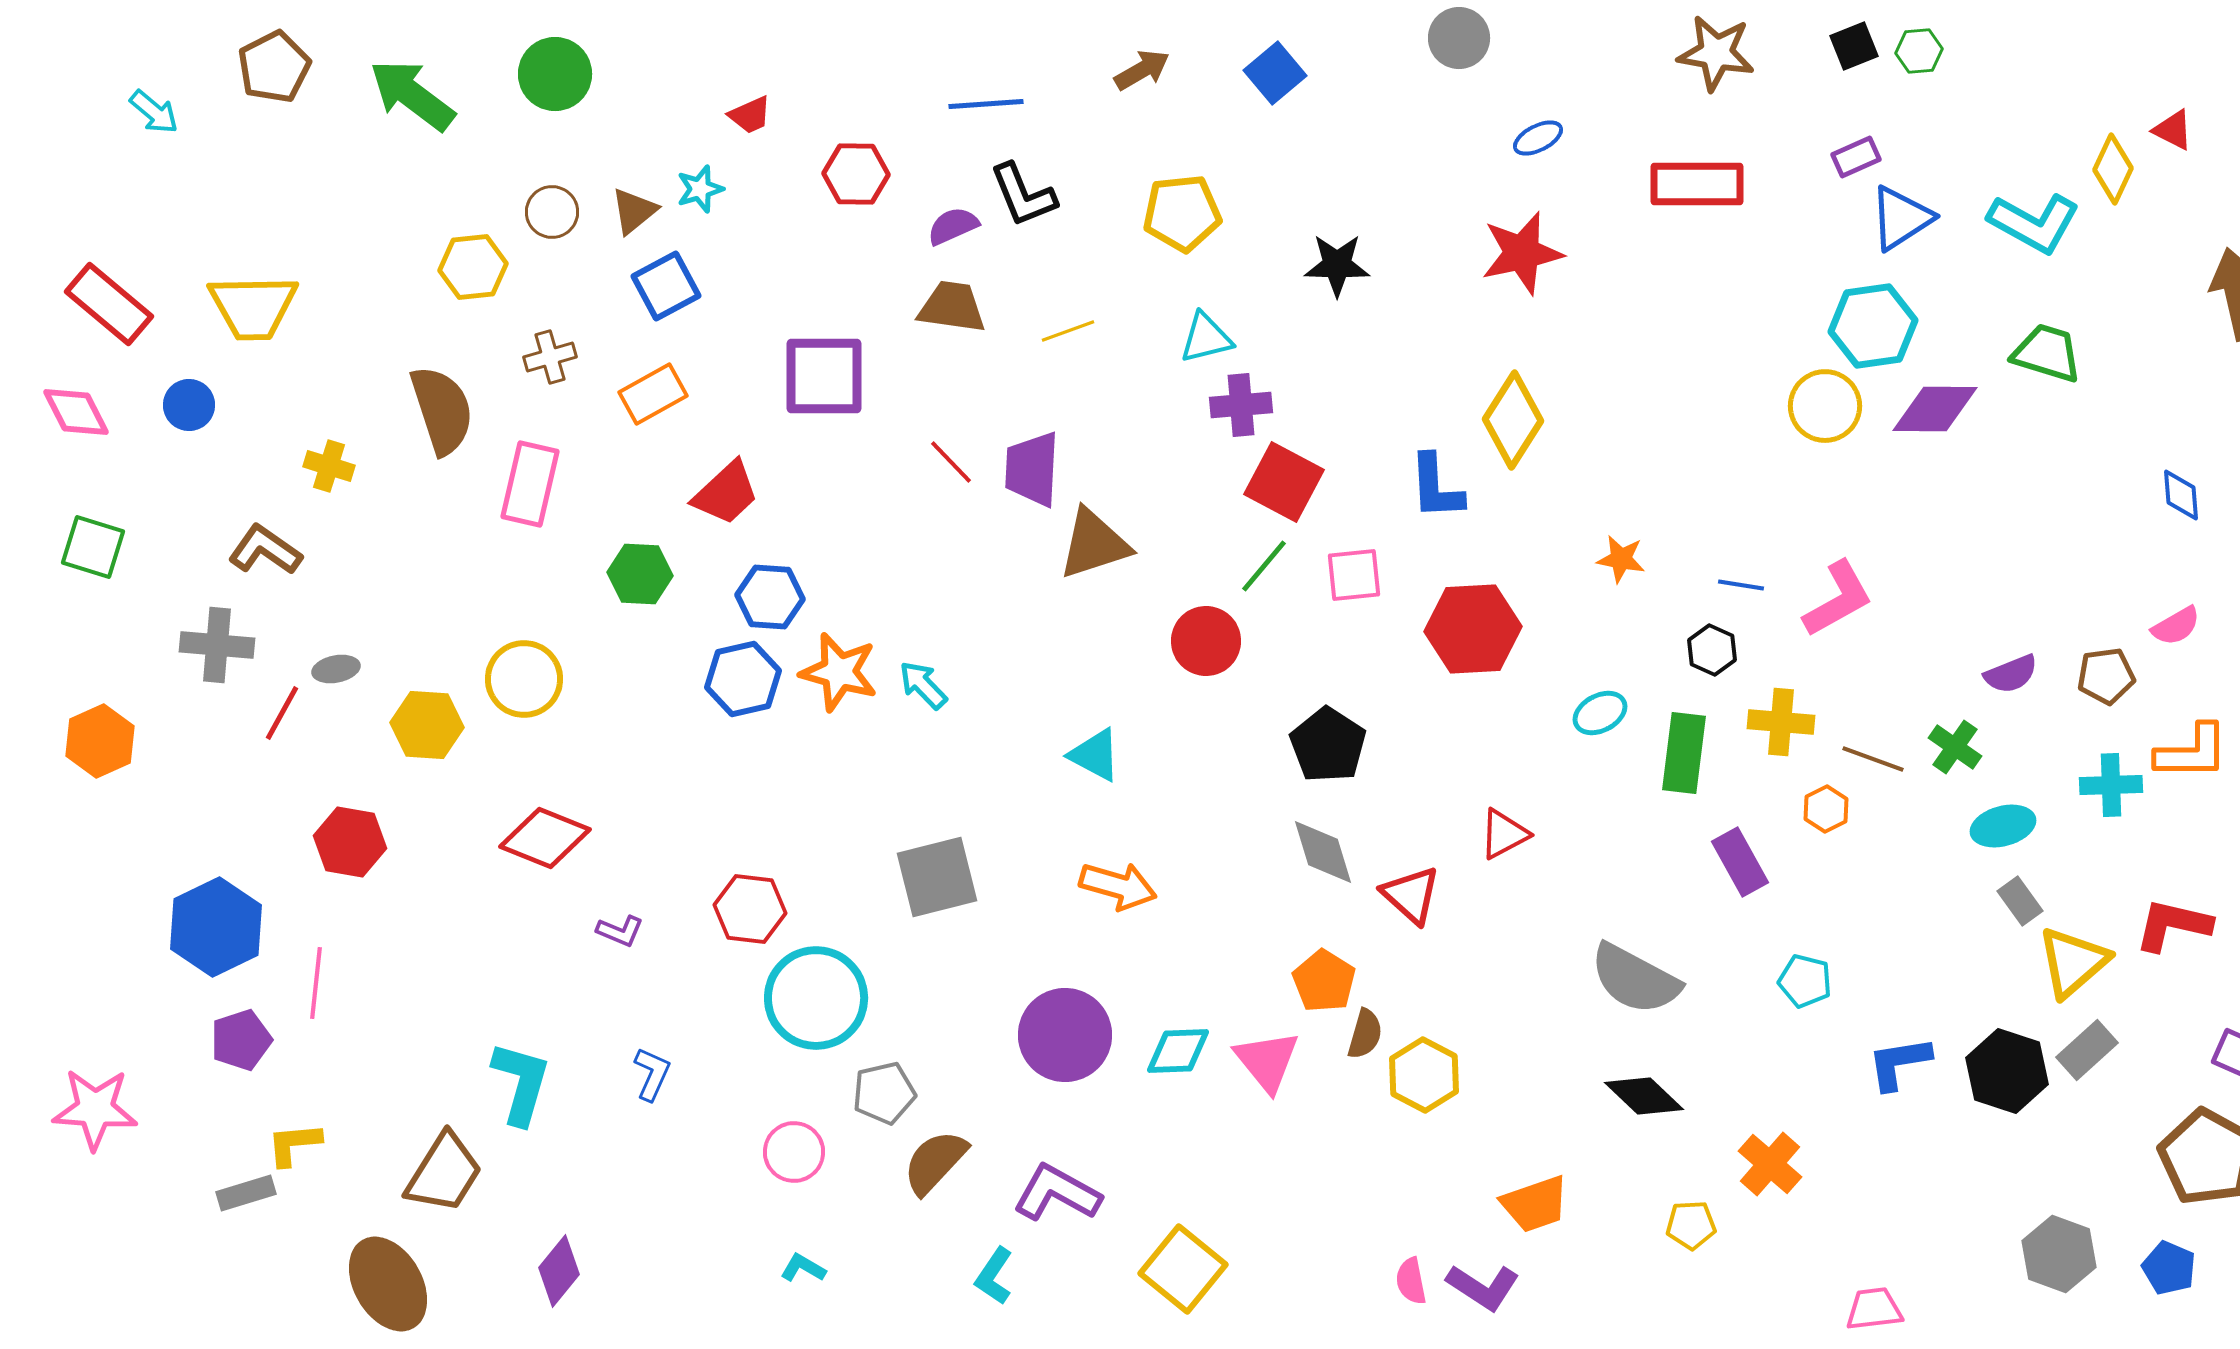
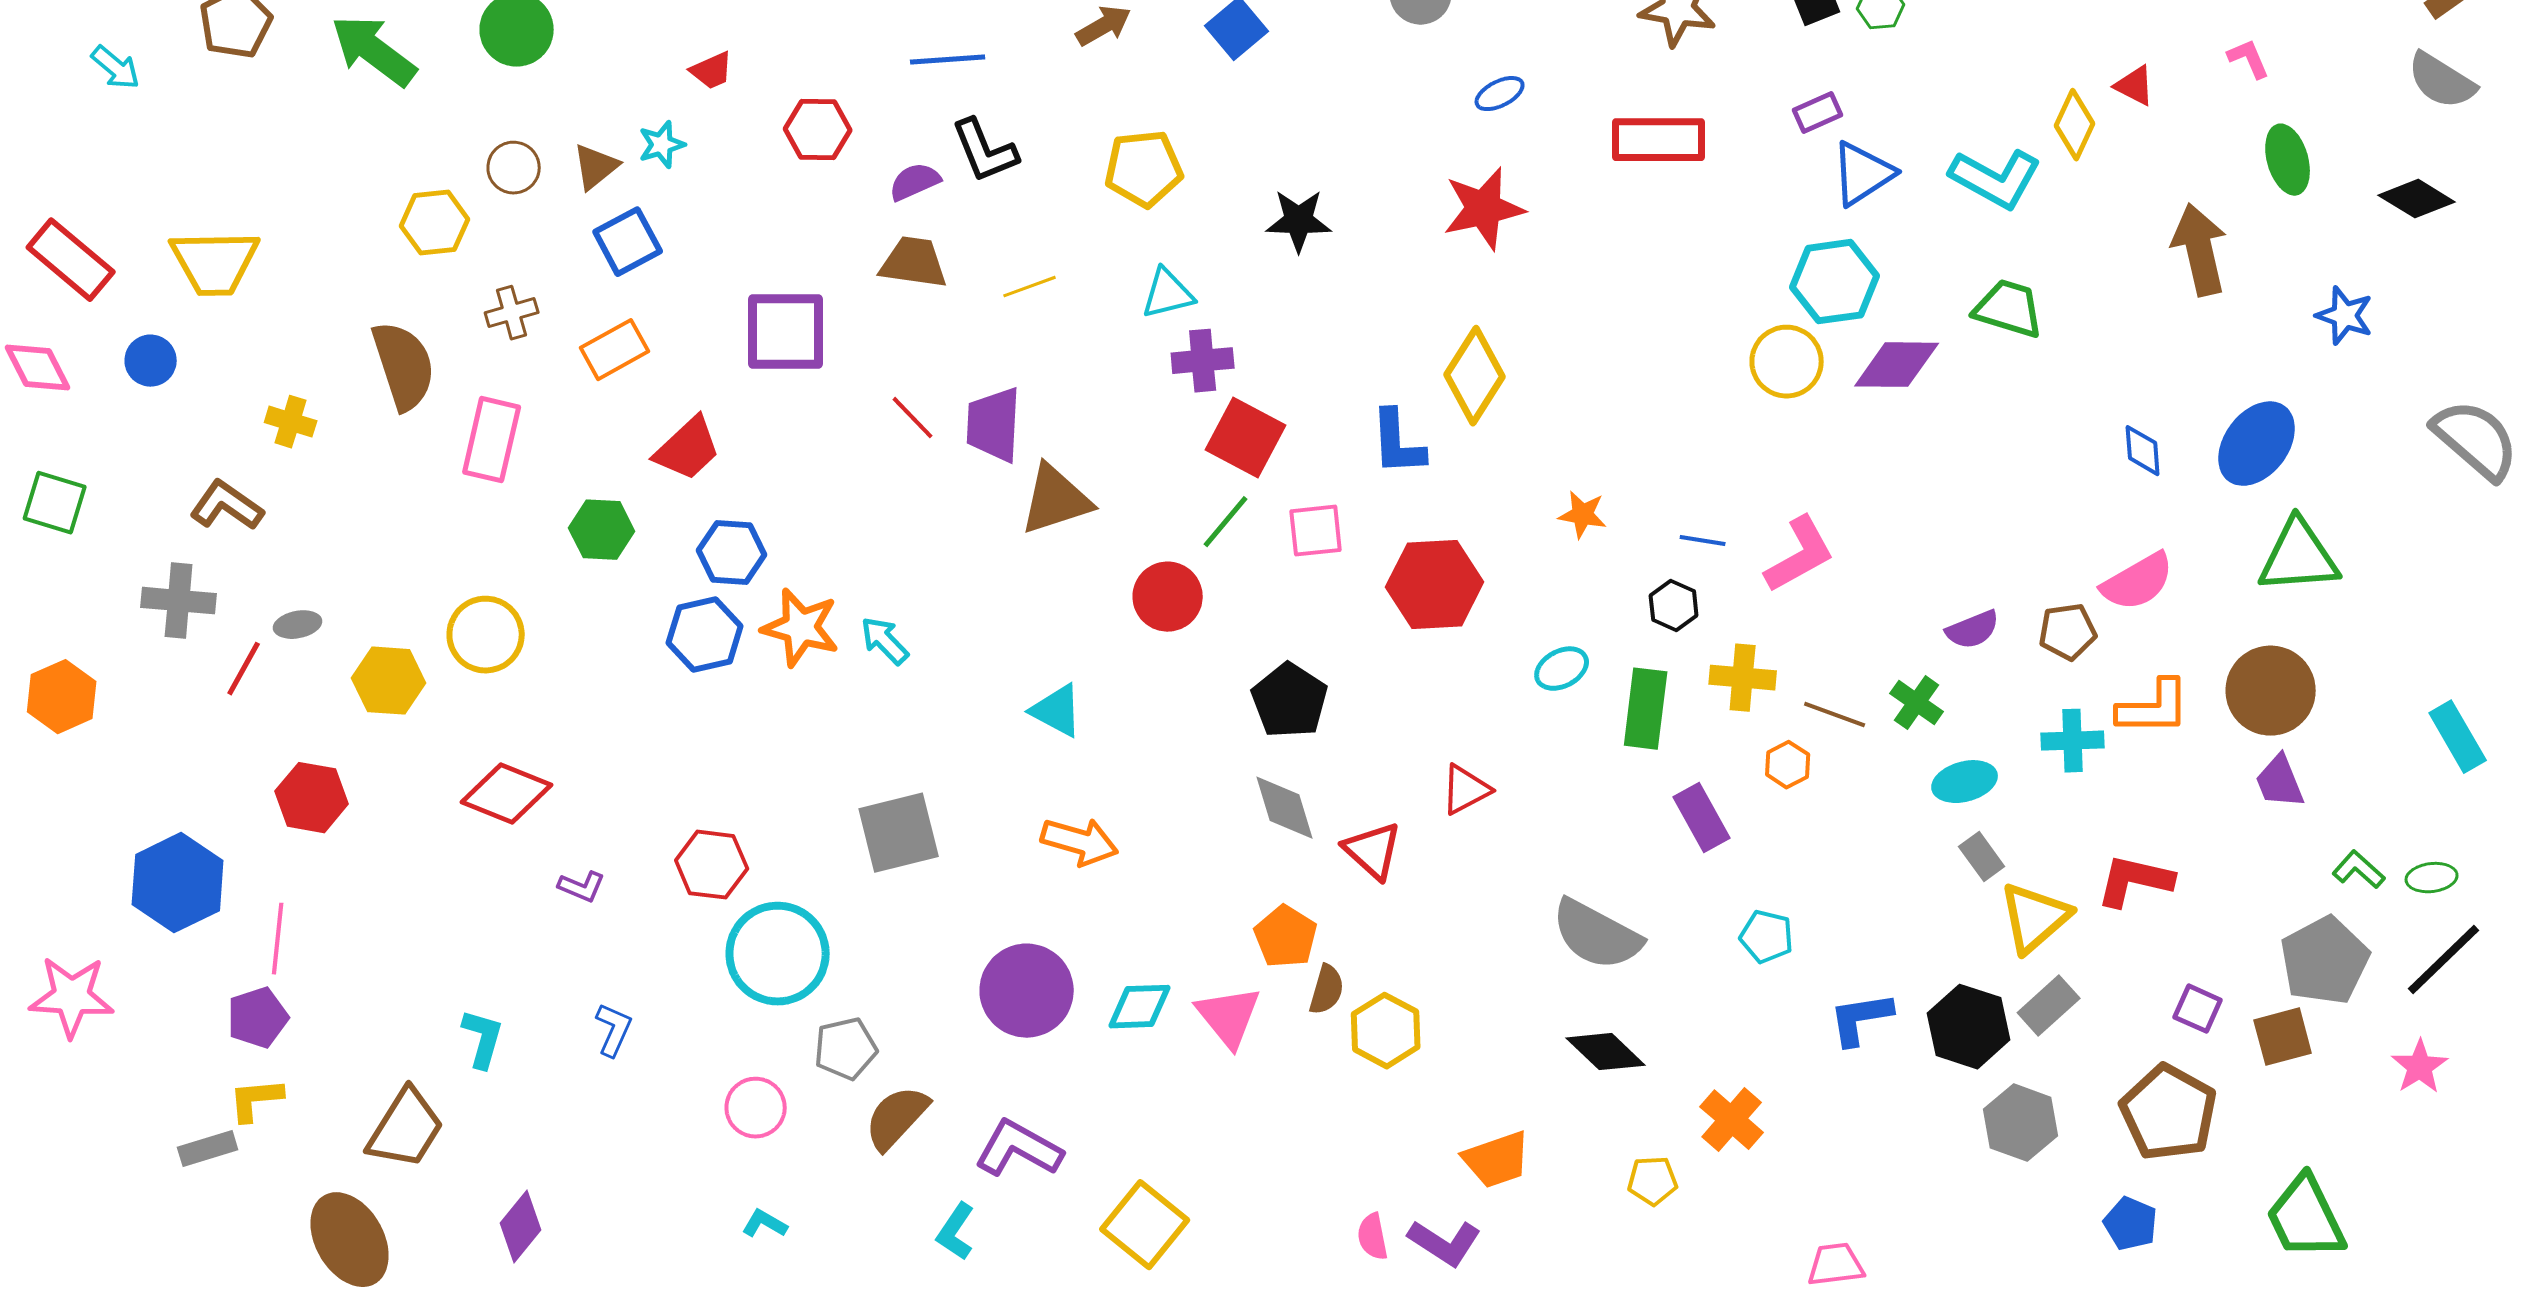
pink semicircle: (2176, 626) -> (2138, 582), size x1.5
purple pentagon: (241, 1040) -> (258, 1018), moved
cyan L-shape: (521, 1083) -> (483, 1039), size x0.7
pink star: (95, 1109) -> (72, 997), moved
gray hexagon: (2059, 1254) -> (2021, 1123), moved

